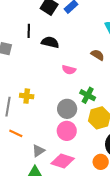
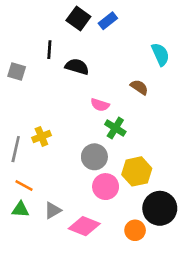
green cross: (88, 95) -> (115, 128), moved
yellow cross: (27, 96) -> (41, 136), turned -32
pink circle: (67, 131) -> (106, 187), moved
green triangle: (35, 172) -> (21, 209), moved

